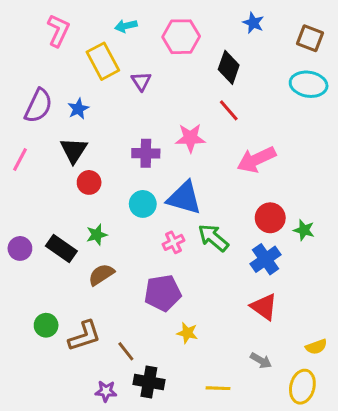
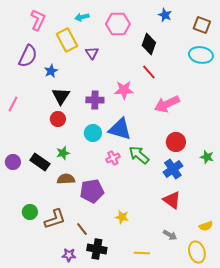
purple semicircle: (38, 106) -> (28, 56), moved
black triangle: (74, 150) -> (61, 96), moved
green star: (304, 230) -> (207, 157), moved
brown semicircle: (101, 275) -> (66, 179), turned 30
purple pentagon: (163, 293) -> (92, 191), moved
yellow ellipse: (302, 387) -> (197, 252), turned -30

